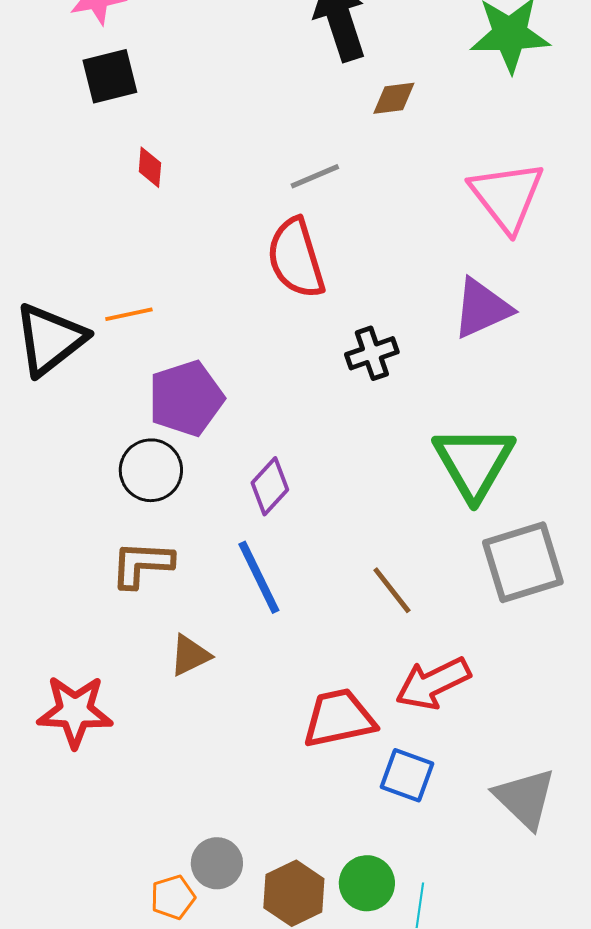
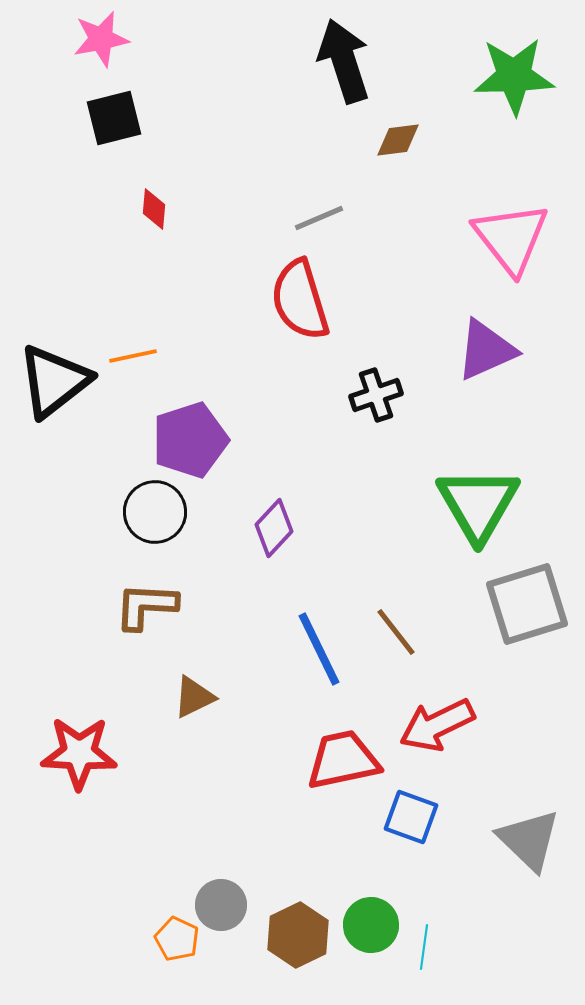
blue line: (259, 577) -> (319, 649), moved
orange pentagon: (173, 897) -> (177, 939), turned -30

